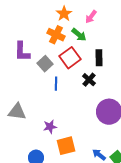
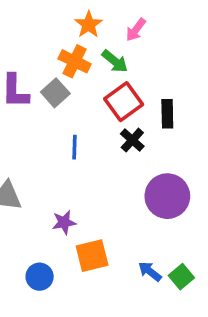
red square: (70, 58) -> (124, 102), moved
black rectangle: (99, 58) -> (167, 114), moved
gray square: (45, 64) -> (55, 93), moved

